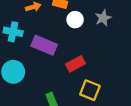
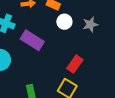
red rectangle: (75, 64) -> (75, 64), moved, turned -36

